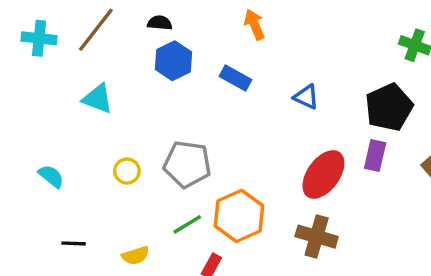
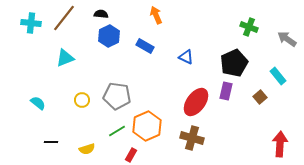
cyan triangle: (98, 99) -> (65, 58), turned -42

